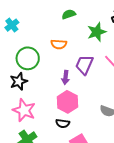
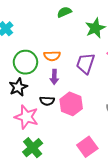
orange semicircle: (59, 44) -> (52, 56), moved
purple arrow: (66, 77) -> (54, 77), moved
black semicircle: (63, 123) -> (47, 101), moved

